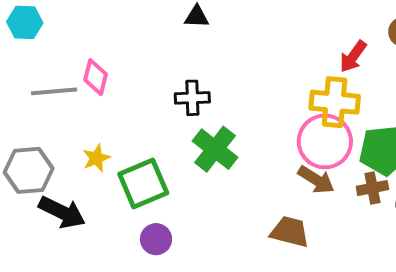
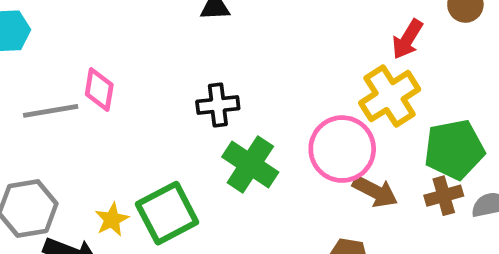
yellow cross: (335, 102) -> (390, 96), turned -33
pink circle: (325, 141) -> (342, 149), moved
yellow star: (96, 158) -> (112, 219), moved

